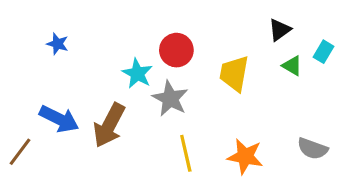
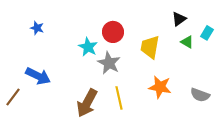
brown arrow: (109, 125) -> (87, 103), moved
orange star: (245, 156) -> (160, 87), moved

